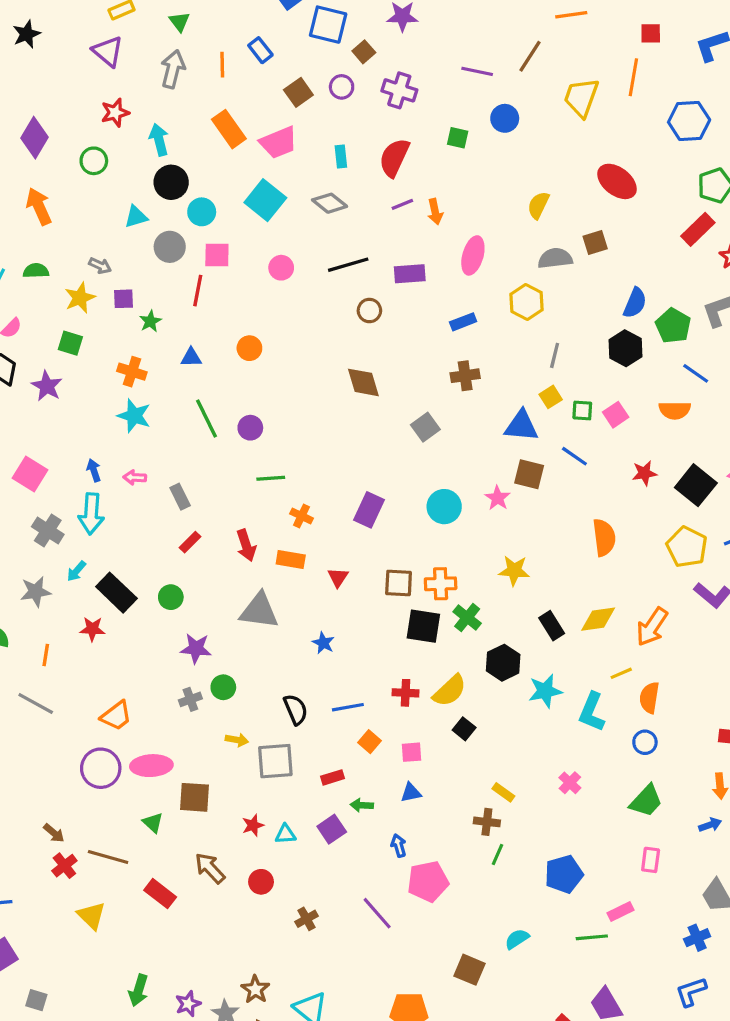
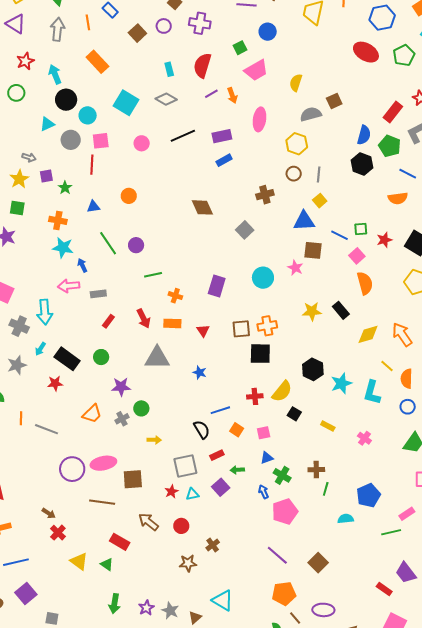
green square: (458, 138) -> (240, 48), turned -32
pink trapezoid: (278, 142) -> (256, 70), moved
red ellipse: (617, 181) -> (366, 52), moved
red rectangle: (698, 229) -> (393, 112), moved
brown circle: (369, 311) -> (294, 174), moved
blue rectangle: (463, 322) -> (224, 160), moved
green square: (582, 411) -> (361, 229), moved
pink square: (616, 415) -> (357, 256), moved
blue arrow: (94, 470) -> (82, 265), moved
pink arrow: (135, 477) -> (69, 286), size x1.5
gray rectangle: (180, 497) -> (98, 294), turned -63
green cross: (467, 618) -> (282, 475), moved
black rectangle: (552, 626) -> (341, 310), moved
orange arrow: (652, 627) -> (402, 335), turned 120
orange line: (46, 655) -> (21, 418), moved
yellow line: (621, 673) -> (387, 366), turned 72
gray line: (36, 703) -> (47, 429), moved
black semicircle: (296, 709) -> (202, 430), moved
orange trapezoid: (116, 716) -> (92, 414), moved
gray square: (275, 761) -> (185, 466), moved
yellow rectangle: (503, 792) -> (328, 426), moved
green triangle: (153, 823) -> (107, 564), moved
brown line: (108, 857) -> (102, 502), moved
purple line: (377, 913) -> (277, 555), moved
cyan semicircle: (517, 939) -> (346, 519), moved, turned 35
brown square: (470, 970) -> (318, 563), turned 30
brown star: (255, 989) -> (188, 563), moved, turned -30

